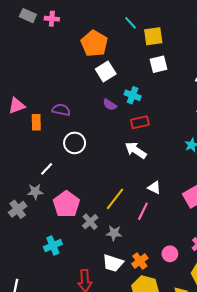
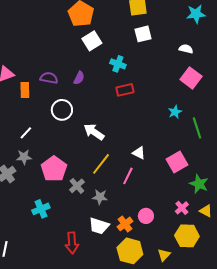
purple semicircle: (110, 105) -> (79, 78), moved, turned -96
white arrow: (136, 150) -> (94, 132), moved
white line: (47, 169) -> (26, 133), moved
pink circle: (170, 254) -> (146, 216), moved

